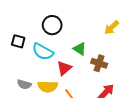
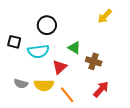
yellow arrow: (112, 27) -> (105, 16), moved
cyan semicircle: (43, 52) -> (38, 51), turned -35

